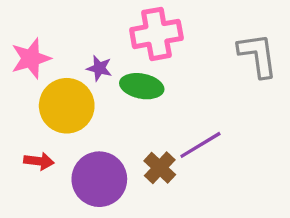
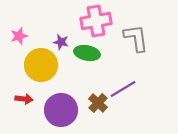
gray L-shape: (258, 55) -> (136, 38), moved
pink star: (31, 58) -> (19, 36), size x0.7

